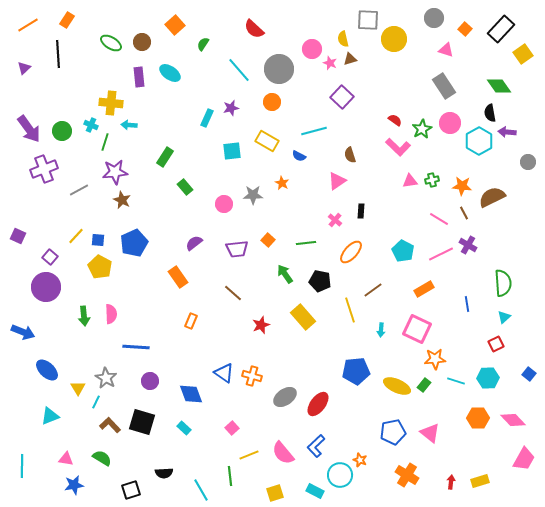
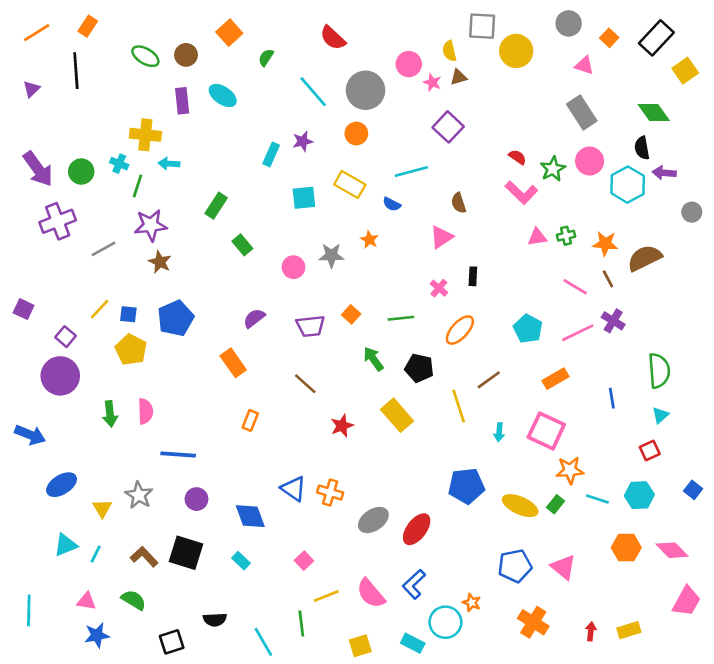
blue ellipse: (47, 370) -> (62, 485), turned -75
cyan line: (96, 402) -> (96, 554), moved

